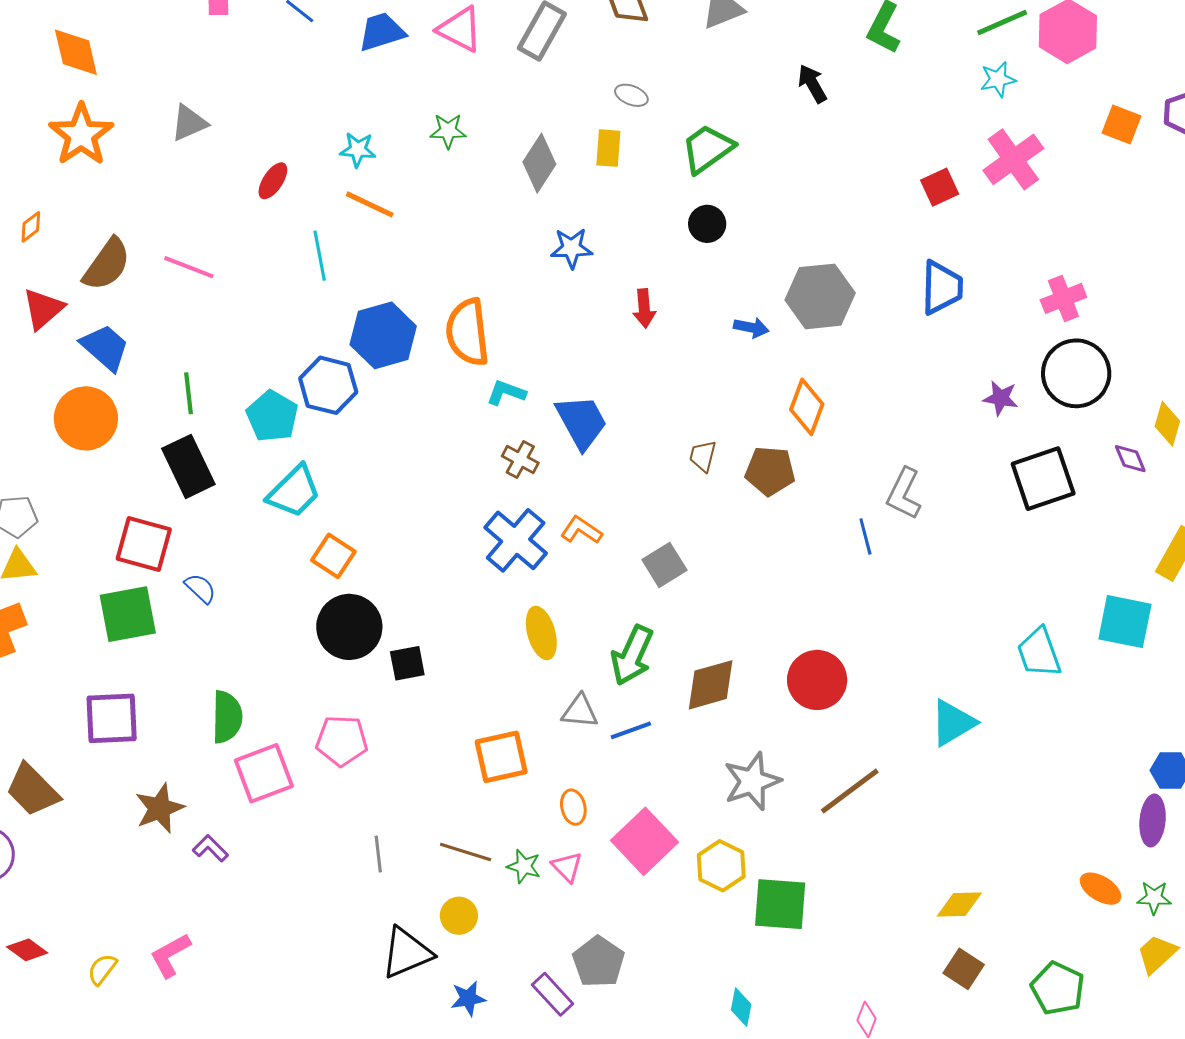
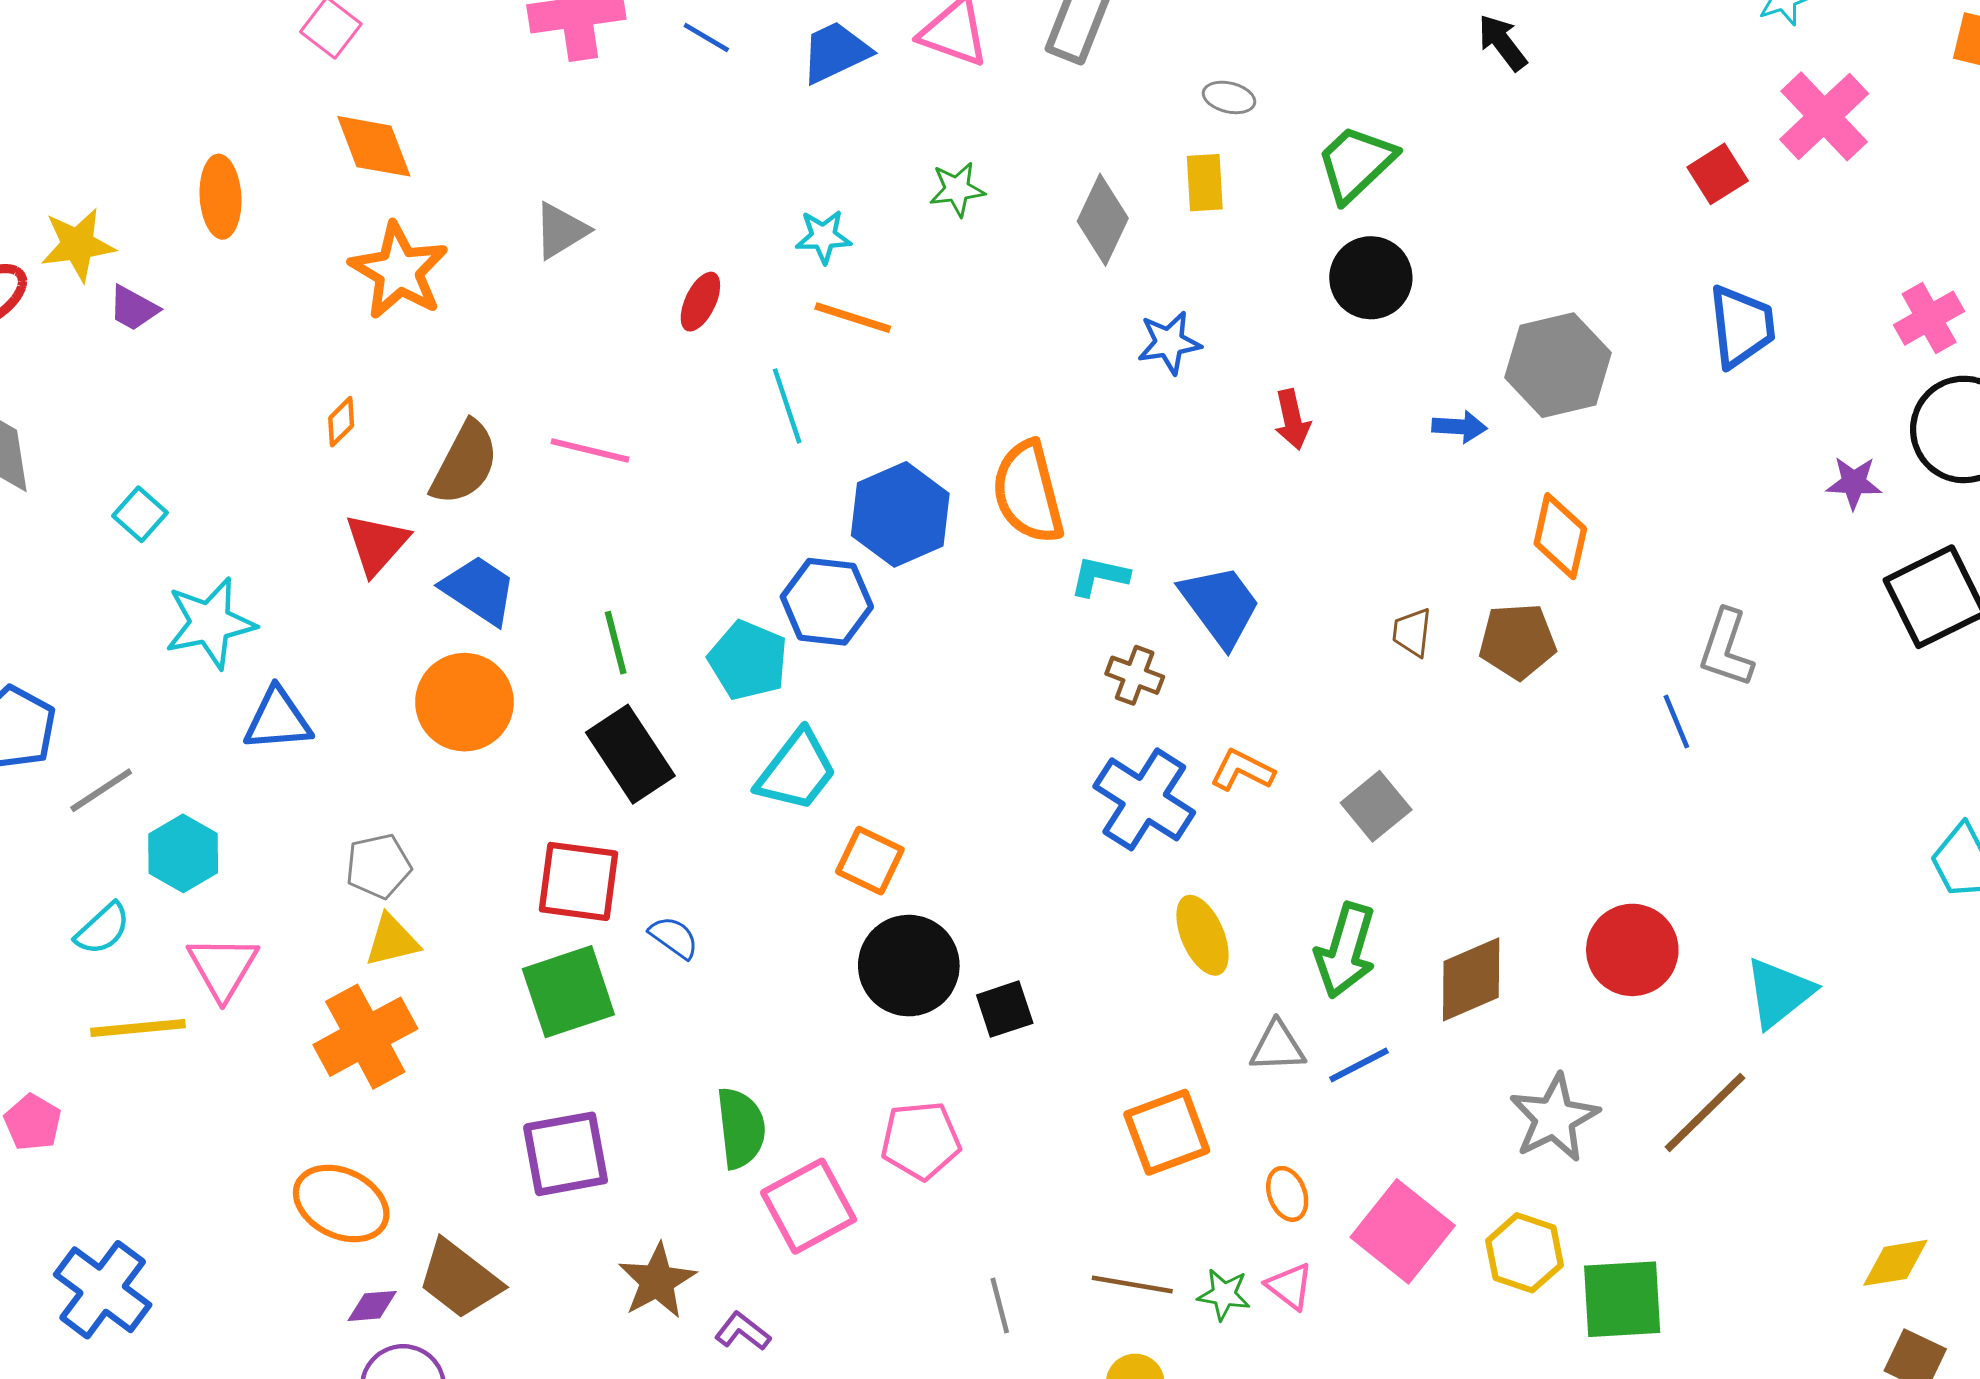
black circle: (707, 224) -> (1371, 278), size x1.4
cyan triangle: (953, 723) -> (1779, 993), moved

